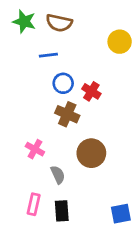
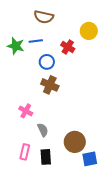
green star: (24, 21) -> (16, 46), moved
red cross: (91, 91) -> (68, 47), moved
brown circle: (91, 153) -> (75, 142), moved

